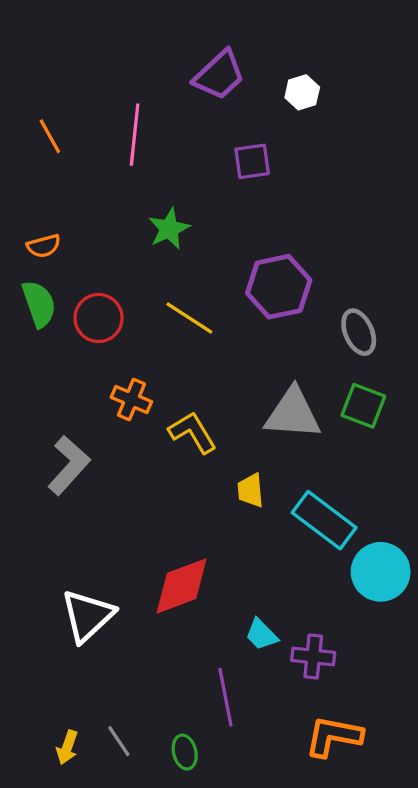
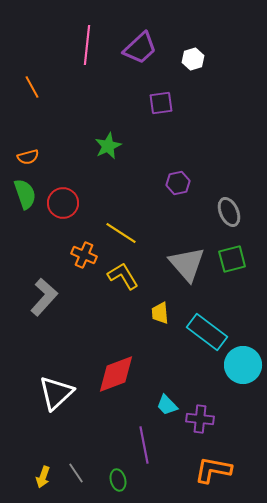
pink line: (135, 135) -> (87, 45), moved
purple hexagon: (279, 287) -> (178, 183), size x0.6
yellow line: (189, 318) -> (121, 233), moved
green square: (363, 406) -> (232, 259), turned -36
gray triangle: (293, 414) -> (187, 264), turned 45

